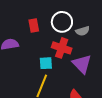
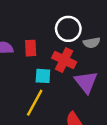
red rectangle: (34, 25) -> (31, 48), moved

